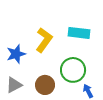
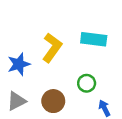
green circle: (73, 70) -> (87, 83), size x0.6

